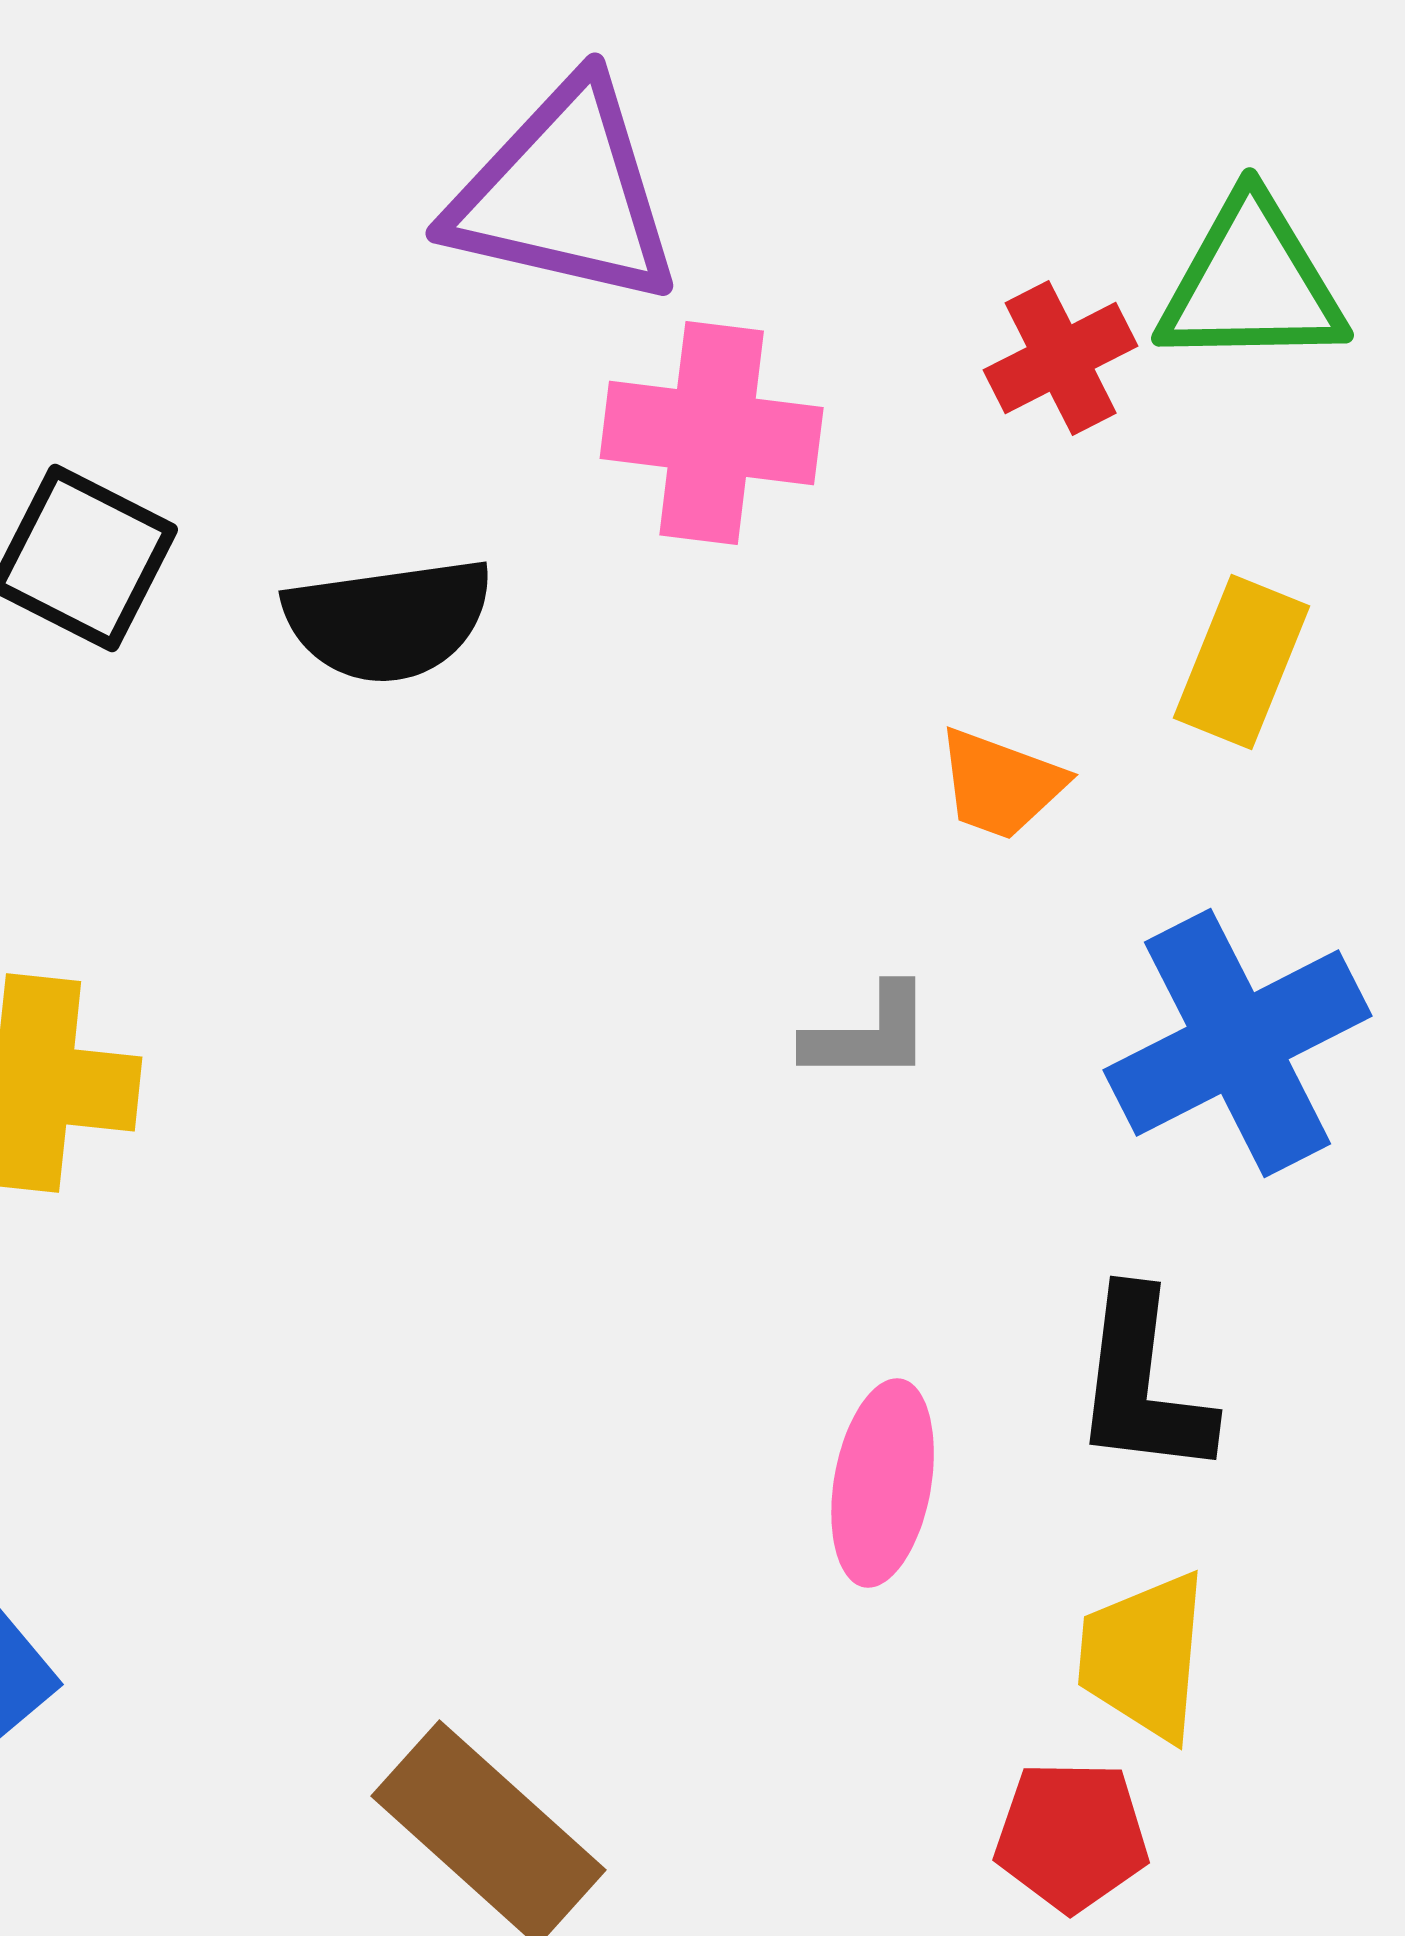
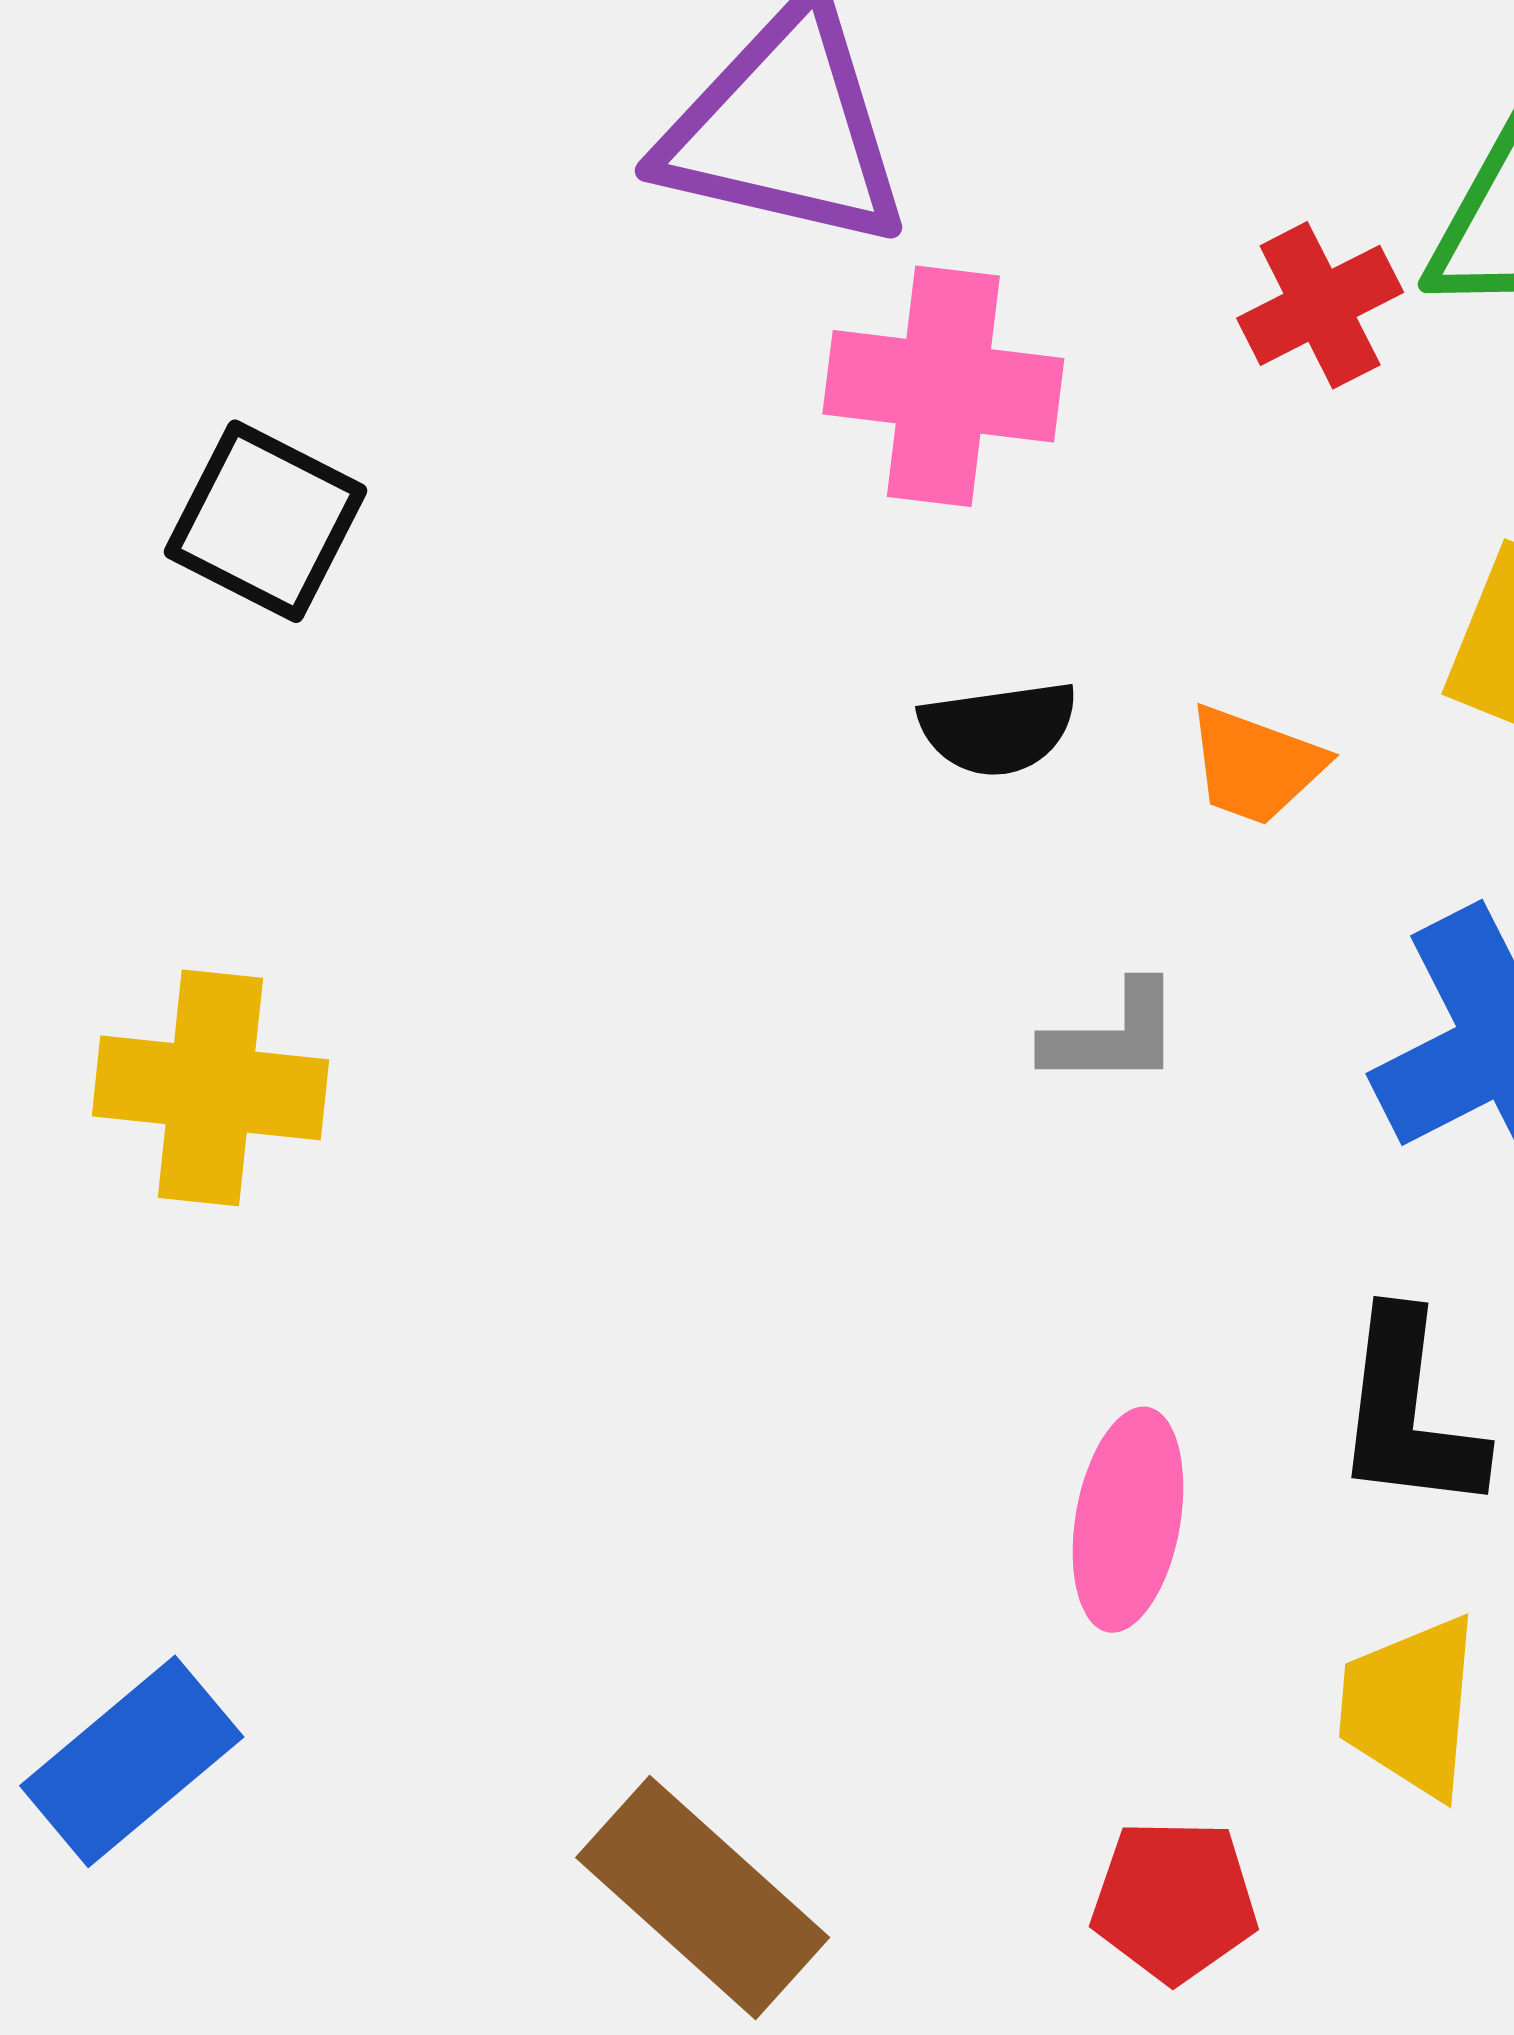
black semicircle: (389, 620) -> (998, 728), moved, size x0.7
red pentagon: (1072, 1836) -> (1174, 1901), moved

